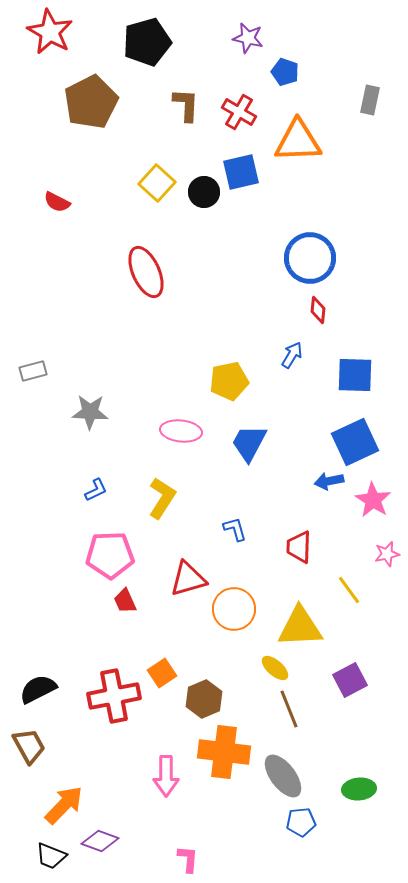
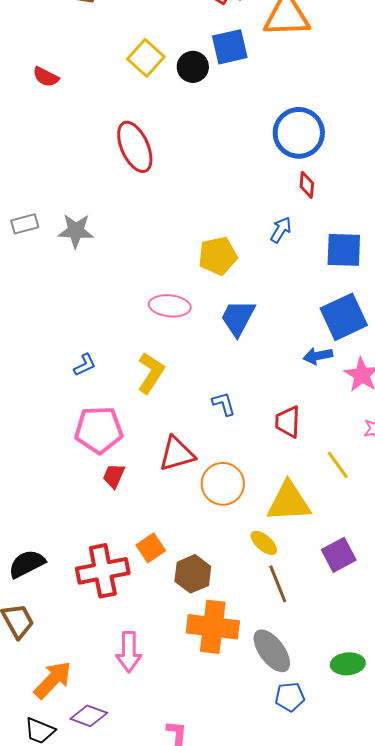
gray rectangle: (33, 371) -> (25, 224), moved
gray star: (90, 412) -> (76, 231), moved
red trapezoid: (125, 601) -> (114, 476), turned 48
pink arrow: (166, 776) -> (129, 652), moved

